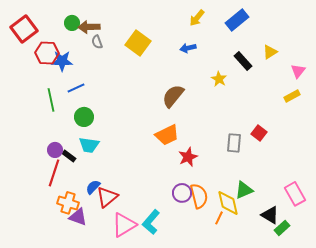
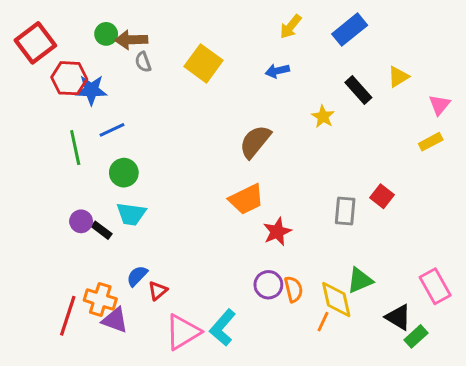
red line: (54, 173) -> (68, 316), moved
orange semicircle: (199, 196) -> (293, 289), size x0.7
red triangle: (107, 197) -> (158, 291), size x0.6

